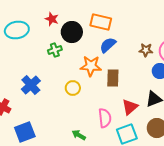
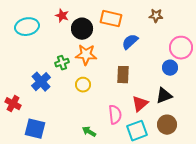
blue semicircle: (108, 45) -> (130, 42), moved
green cross: (55, 50) -> (62, 63), moved
brown star: (146, 50) -> (156, 16), moved
orange star: (91, 66) -> (86, 55), moved
blue square: (25, 132) -> (35, 129), turned 35

